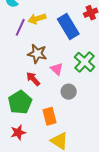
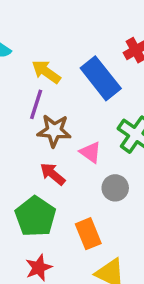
yellow arrow: (37, 19) -> (46, 72), turned 60
purple line: (20, 27) -> (36, 104), moved

